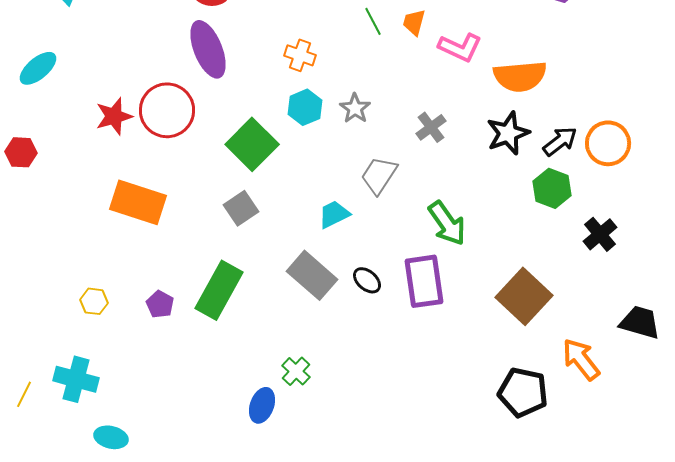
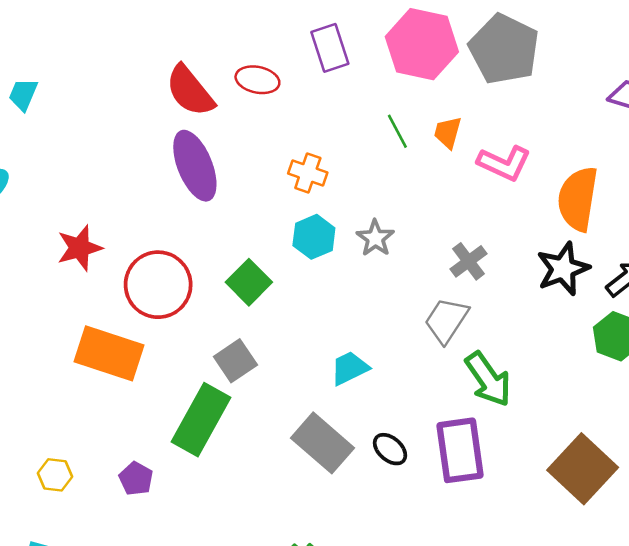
orange semicircle: (520, 76) -> (578, 199), turned 104
red circle: (167, 110) -> (158, 285), moved
green square: (252, 144) -> (249, 282), size x0.7
gray trapezoid: (379, 175) -> (446, 320), moved
green rectangle: (219, 290) -> (201, 420), moved

